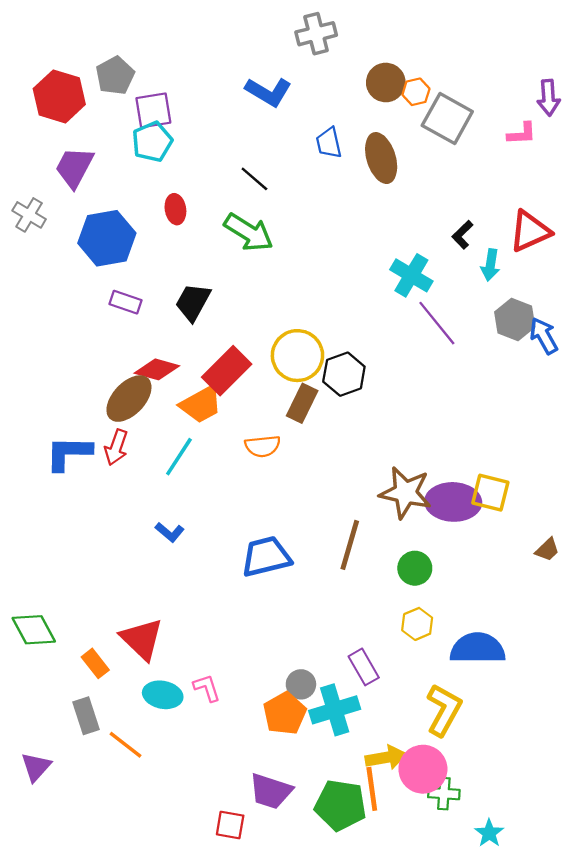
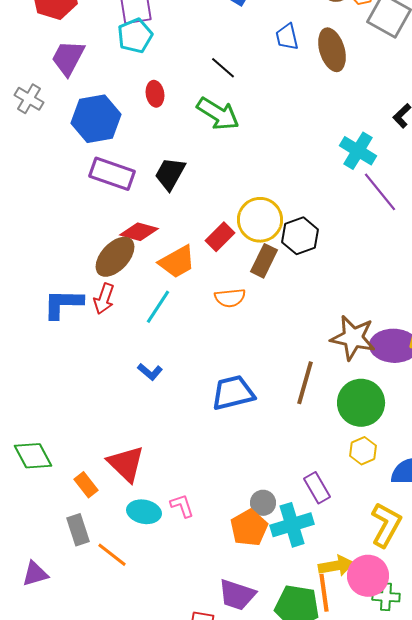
purple rectangle: (126, 302) -> (112, 174), size x1.6
red rectangle: (227, 371) -> (220, 237), moved, size x0.7
green circle: (415, 568) -> (361, 403), size x1.6
purple triangle: (36, 767) -> (35, 574), turned 32

